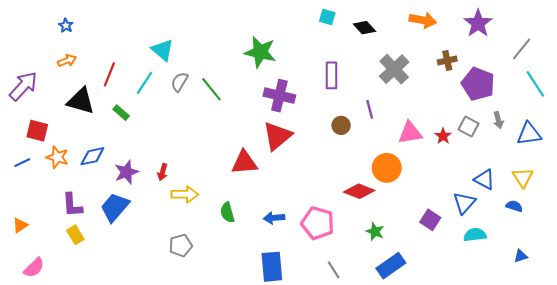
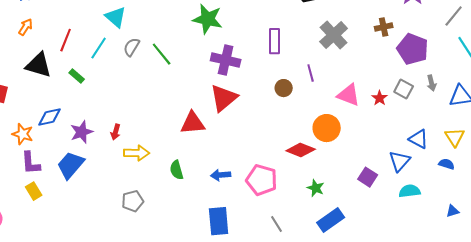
orange arrow: (67, 61) -> (26, 27), turned -36
pink triangle: (410, 133) -> (349, 95), turned 30
orange star: (57, 157) -> (23, 134), moved

